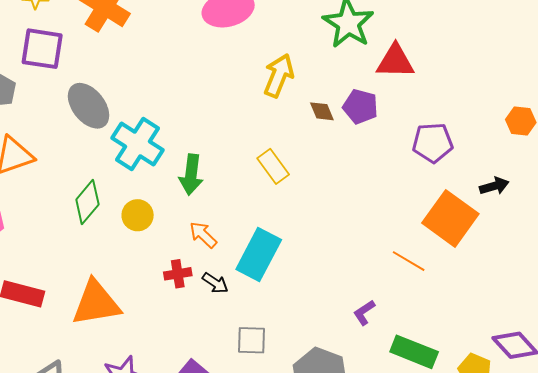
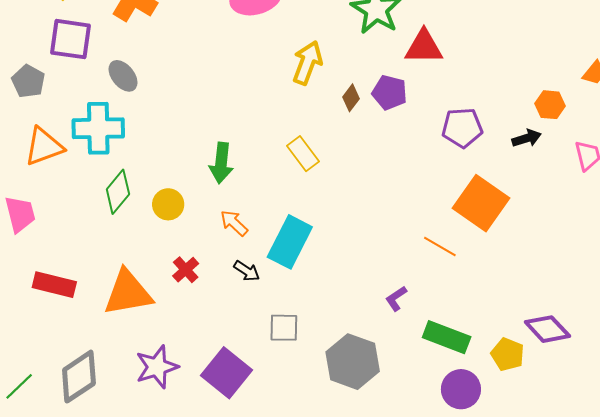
gray ellipse: (89, 106) -> (123, 76), moved, size x0.7
brown diamond: (322, 111) -> (351, 98), turned 60
cyan cross: (137, 144) -> (98, 128), moved, turned -33
black arrow: (494, 186) -> (527, 138), moved
red cross: (178, 274) -> (186, 270), moved, turned -32

